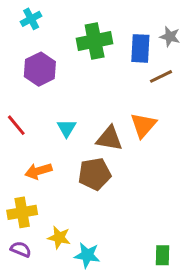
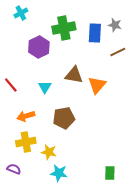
purple hexagon: (40, 69) -> (39, 47), moved
brown line: (161, 76) -> (118, 52), moved
brown triangle: (109, 138) -> (74, 75), moved
yellow cross: (22, 212) -> (26, 142), moved
yellow star: (59, 237) -> (49, 152), moved

